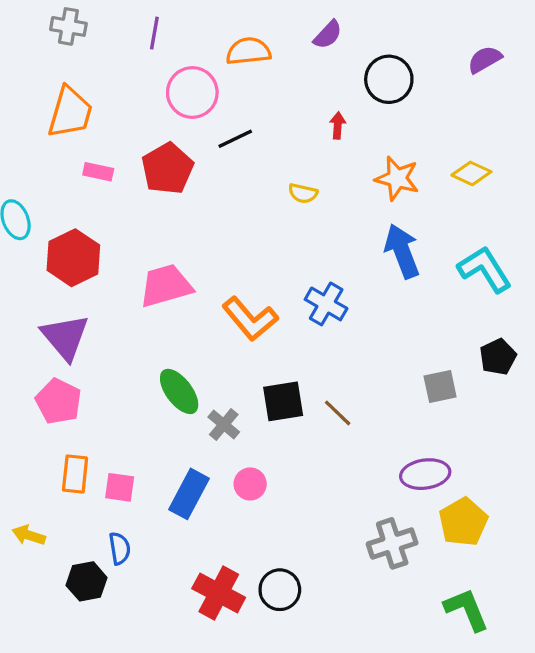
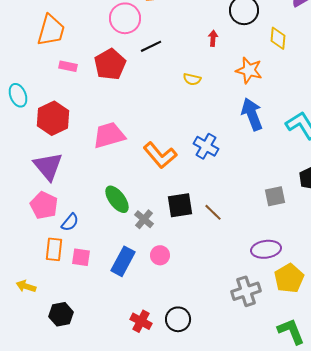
yellow diamond: (471, 173) -> (278, 38), moved, turned 70
blue semicircle: (120, 548) -> (70, 222), moved, turned 48
red cross: (219, 593) -> (141, 321), size x0.7

